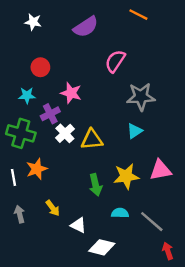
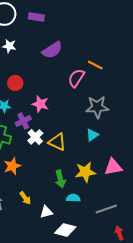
orange line: (138, 15) -> (95, 65), moved
yellow triangle: (92, 140) -> (57, 142), turned 30
cyan semicircle: (120, 213) -> (73, 198), moved
gray line: (152, 222) -> (106, 209), turned -60
white triangle: (78, 225) -> (46, 212), turned -40

